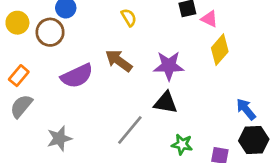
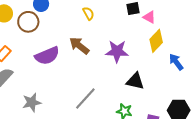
black triangle: (166, 103) -> (135, 81), moved
blue arrow: (246, 109) -> (176, 62), moved

